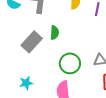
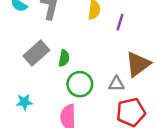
green semicircle: (55, 33) -> (64, 58), moved

